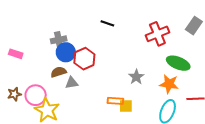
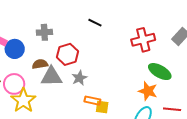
blue circle: (66, 52) -> (15, 49), moved
gray star: (136, 77) -> (79, 78), moved
gray triangle: (72, 83) -> (51, 77), size x1.6

